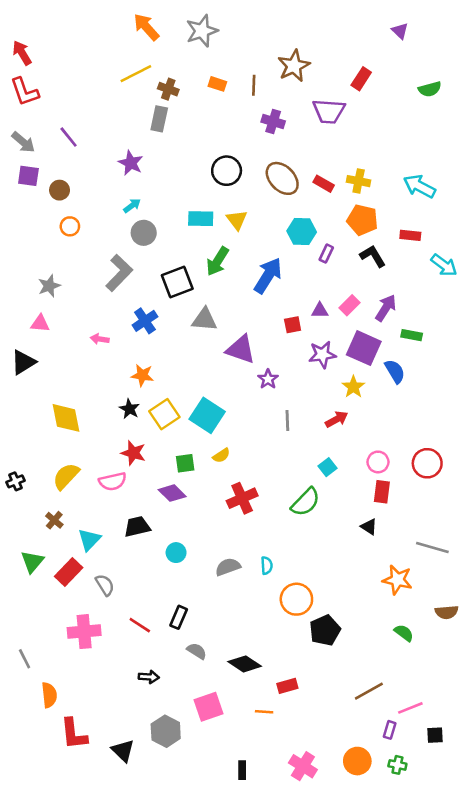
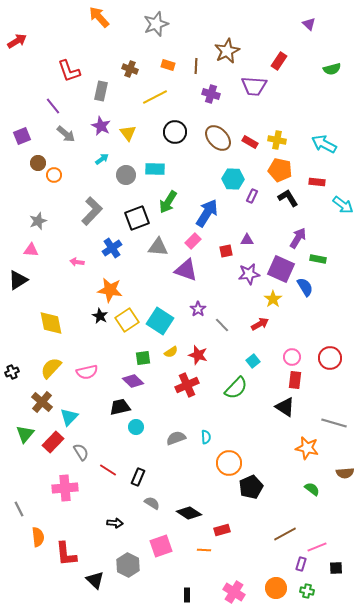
orange arrow: (146, 27) -> (99, 17), moved
red arrow: (22, 53) -> (17, 41), turned 90
yellow line: (136, 74) -> (155, 97), moved
red L-shape: (25, 92) -> (69, 71), moved
gray rectangle: (159, 119) -> (101, 91), moved
gray arrow: (23, 142) -> (66, 134), moved
purple square: (28, 176) -> (22, 136), turned -30
brown circle: (60, 190) -> (38, 163), moved
yellow triangle: (237, 220) -> (128, 133), moved
gray circle: (144, 233) -> (126, 175), moved
pink rectangle: (350, 305) -> (193, 241), moved
orange star: (142, 375) -> (110, 290), size x1.4
purple star: (268, 379) -> (198, 309), moved
gray line: (287, 421) -> (222, 325), turned -42
red star: (133, 453) -> (198, 355), moved
brown cross: (54, 520) -> (42, 402), size x1.5
black trapezoid: (137, 527) -> (120, 407), moved
black triangle: (369, 527) -> (285, 407), size x1.5
red line: (140, 625) -> (108, 470), moved
red L-shape: (74, 734) -> (66, 554), moved

